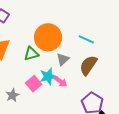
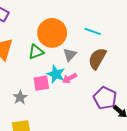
cyan star: (48, 76) -> (56, 74), turned -30
pink arrow: (61, 82) -> (69, 78), turned 120
pink square: (34, 84) -> (41, 83), turned 35

